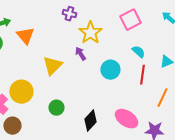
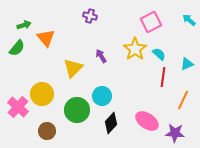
yellow star: (90, 33) -> (135, 49), moved
cyan circle: (110, 70) -> (102, 96), moved
green circle: (56, 108) -> (77, 110), size x1.6
brown circle: (12, 126) -> (47, 131), moved

